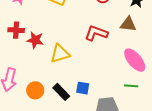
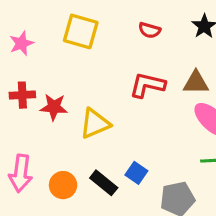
brown triangle: (128, 24) -> (196, 83), moved
blue square: (83, 88) -> (136, 173), turned 32

